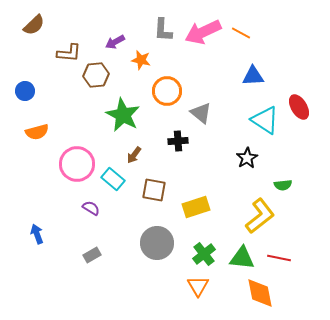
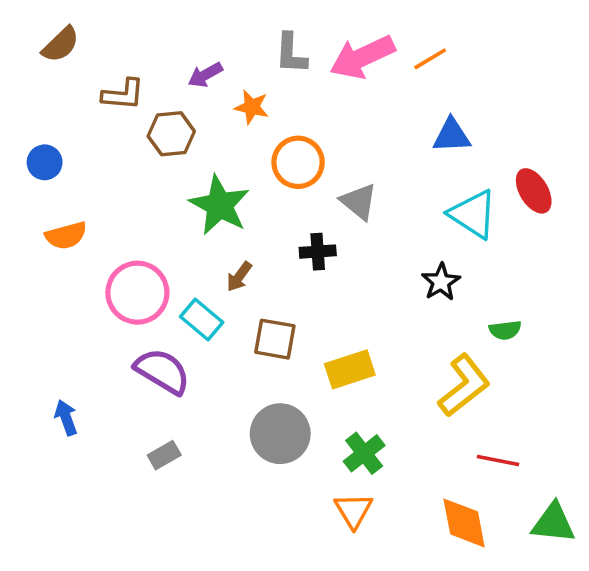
orange line: (241, 33) -> (430, 59), turned -60
purple semicircle: (91, 208) -> (162, 371), size x1.8
green triangle: (242, 258) -> (553, 523), moved

